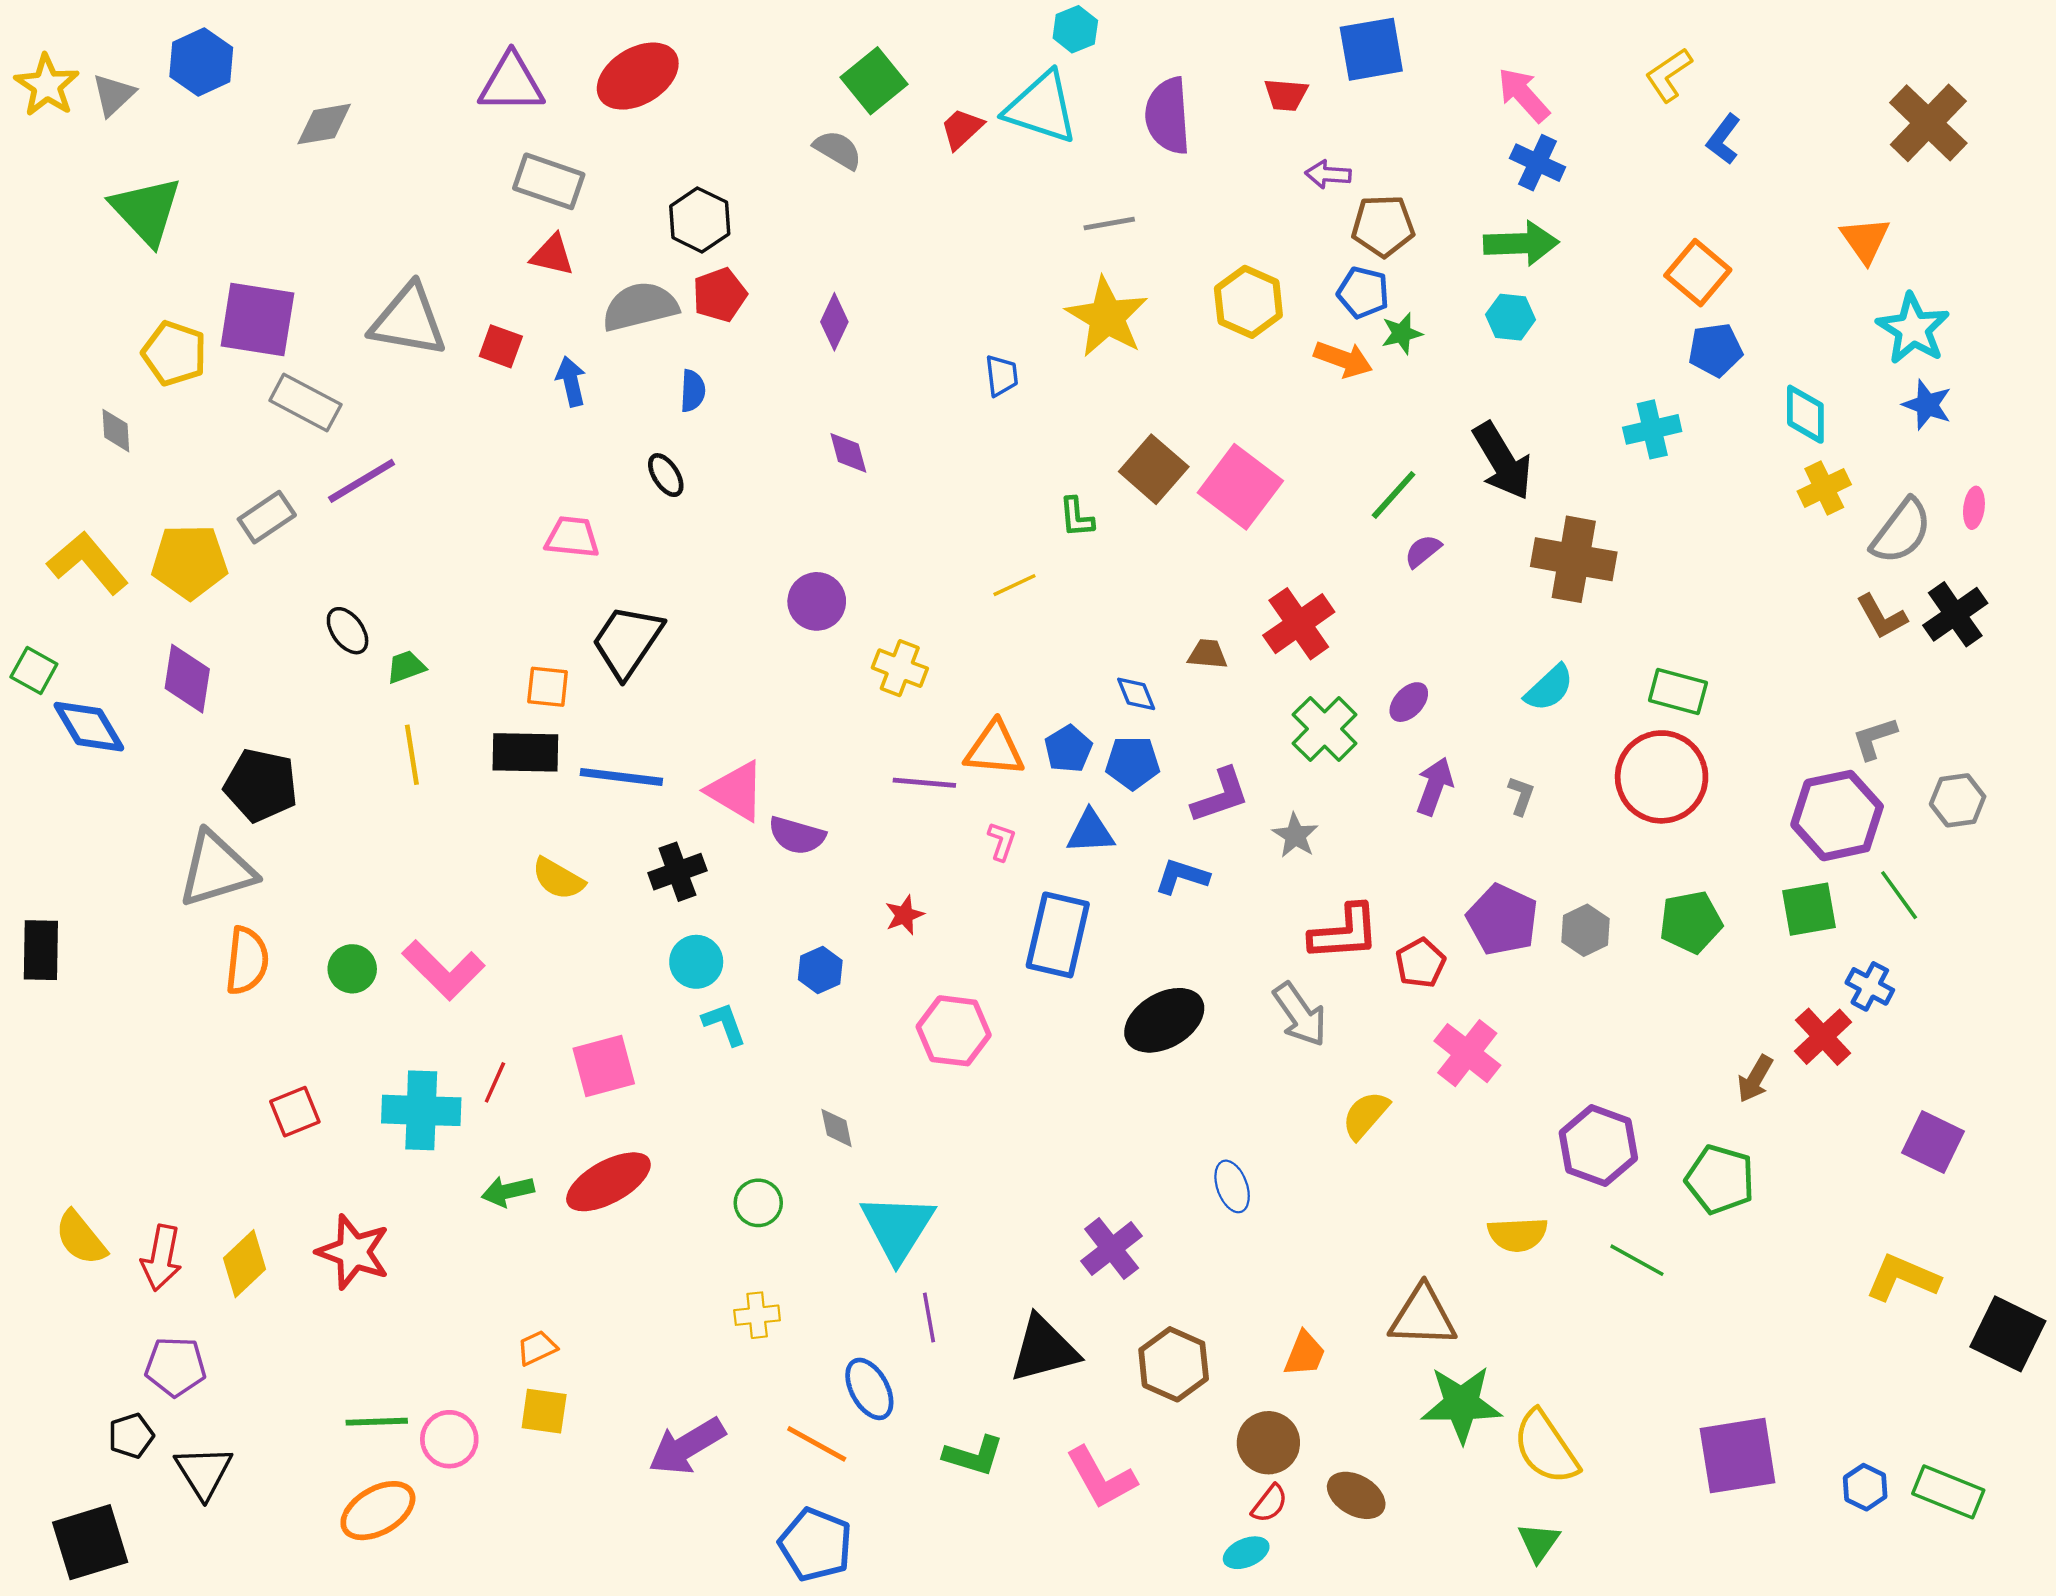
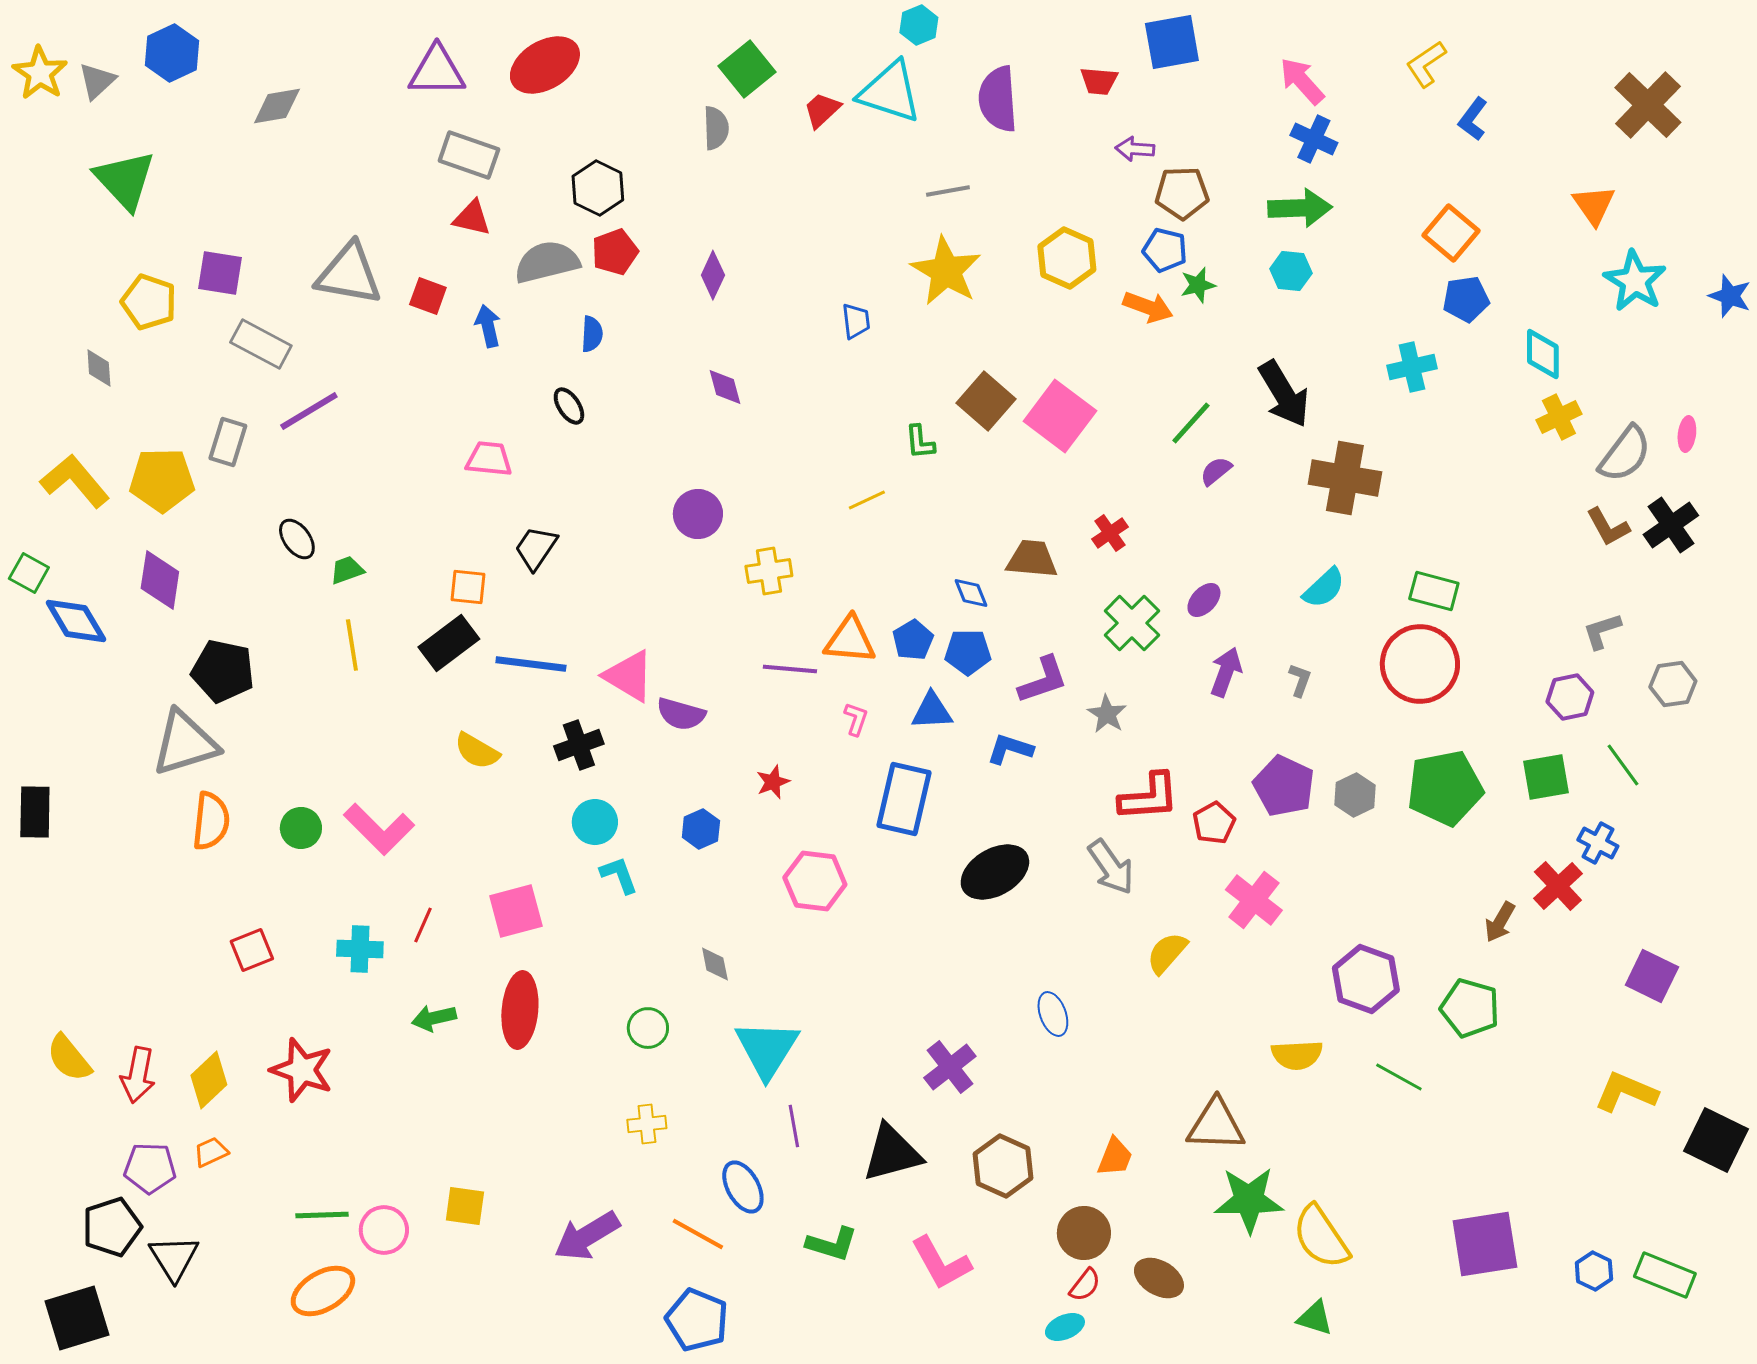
gray semicircle: (838, 150) -> (716, 128), turned 57
purple square: (257, 319) -> (220, 273), size x0.7
blue star: (1927, 405) -> (1730, 296), moved
gray rectangle: (267, 517) -> (228, 442), turned -39
red cross: (1299, 624) -> (1110, 533), size x0.6
black trapezoid: (627, 641) -> (536, 548), size x0.7
brown trapezoid: (1208, 654) -> (1032, 559), size x1.5
yellow cross: (900, 668) -> (769, 571), turned -30
black rectangle: (525, 752) -> (449, 643), turned -38
purple hexagon: (1837, 816) -> (1570, 697), size x0.6
green pentagon: (1691, 922) -> (1445, 788), size x1.4
cyan cross: (421, 1110) -> (360, 949), size x0.7
red ellipse: (608, 1182) -> (520, 1010), turned -56
orange trapezoid: (537, 1348) -> (211, 1152), moved
black pentagon: (131, 1436) -> (112, 1227), size x1.5
green triangle: (1539, 1542) -> (1315, 1318), turned -48

